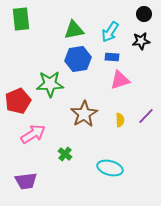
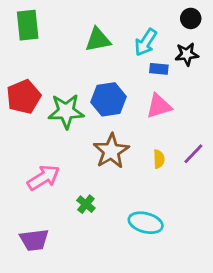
blue rectangle: (112, 57) -> (159, 69), moved
blue hexagon: (78, 59) -> (108, 99), moved
red pentagon: (18, 101) -> (24, 97), moved

